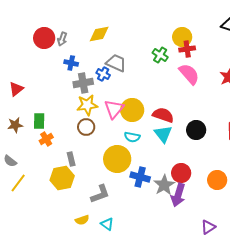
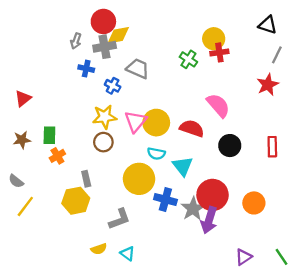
red circle: (44, 38) -> (103, 21), moved
blue cross: (103, 74) -> (113, 86), moved
pink semicircle: (189, 74) -> (218, 105), moved
gray cross: (83, 83) -> (105, 47), moved
cyan triangle: (163, 134) -> (183, 166), moved
red circle: (181, 173) -> (213, 195), size x1.4

